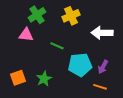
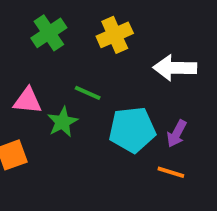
pink triangle: (26, 35) -> (28, 101), moved
green star: (44, 79) -> (62, 122), moved

